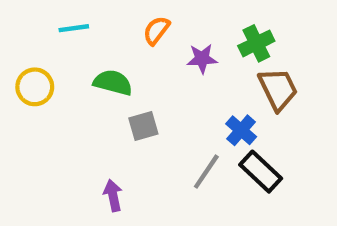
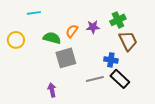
orange semicircle: (156, 30) -> (72, 31), moved
gray square: (143, 126) -> (66, 58), size x1.5
blue cross: (241, 130) -> (111, 60), turned -32
gray line: (206, 172) -> (95, 79), turned 42

